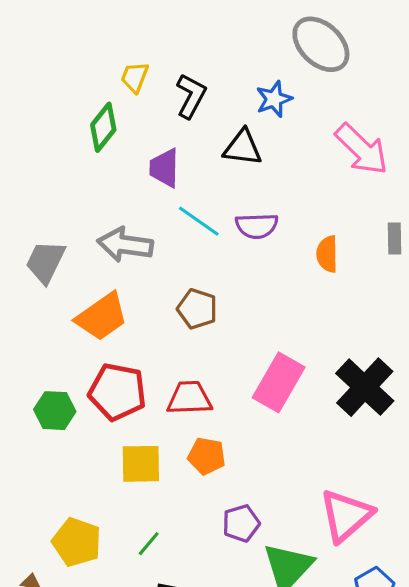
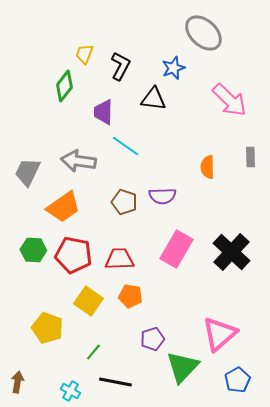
purple semicircle: (257, 226) -> (162, 196), moved
green hexagon: (55, 411) -> (33, 250), moved
yellow square: (141, 464) -> (88, 301), turned 36
yellow pentagon: (77, 542) -> (47, 328), moved

